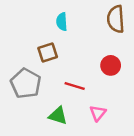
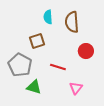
brown semicircle: (116, 19) -> (72, 22), moved
green triangle: (58, 116) -> (34, 87), moved

